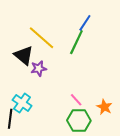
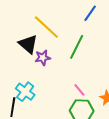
green line: (76, 42) -> (77, 47), moved

